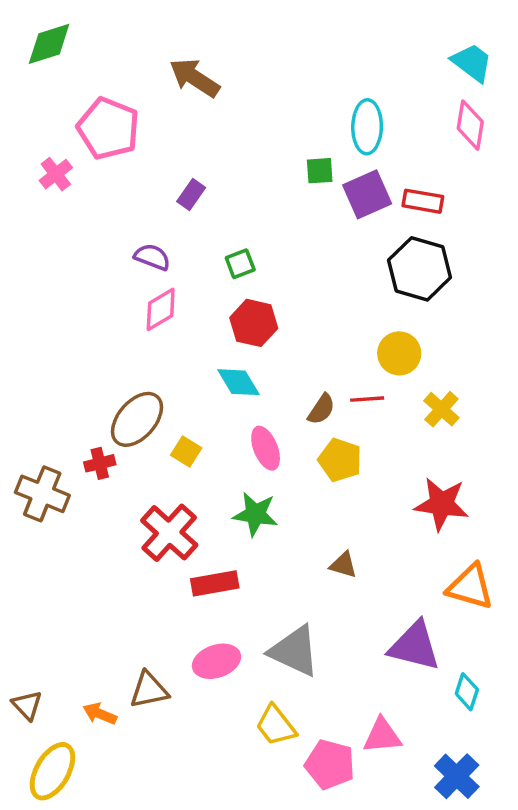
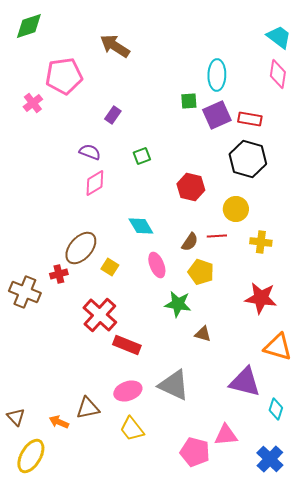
pink pentagon: (108, 128) -> (64, 76), turned -30
red hexagon: (254, 323) -> (191, 187), moved
yellow cross: (441, 409) -> (261, 242), turned -35
green star: (255, 514) -> (178, 304), moved
red rectangle: (215, 583) -> (127, 345), turned 32
yellow trapezoid: (276, 726) -> (132, 429), moved

